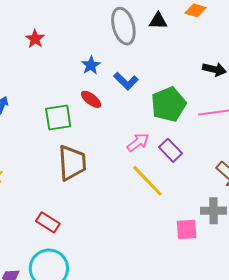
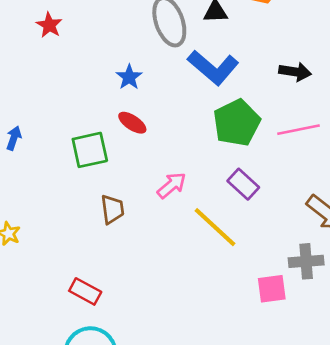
red star: (35, 39) -> (49, 25), moved
blue L-shape: (126, 81) -> (213, 67), moved, size x1.5
pink arrow: (138, 142) -> (172, 185), moved
brown trapezoid: (72, 163) -> (112, 209), size x0.6

